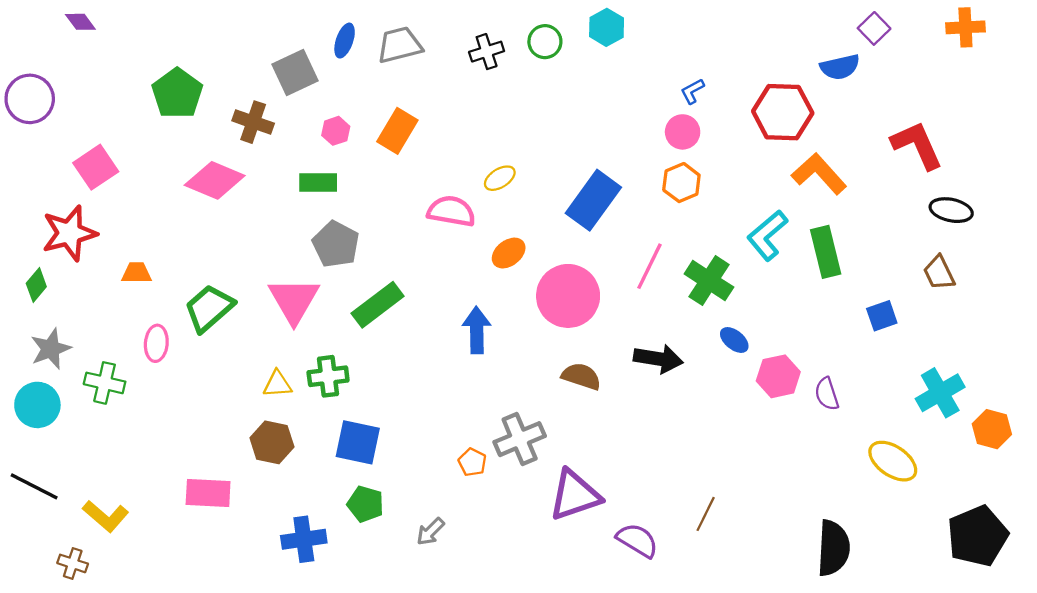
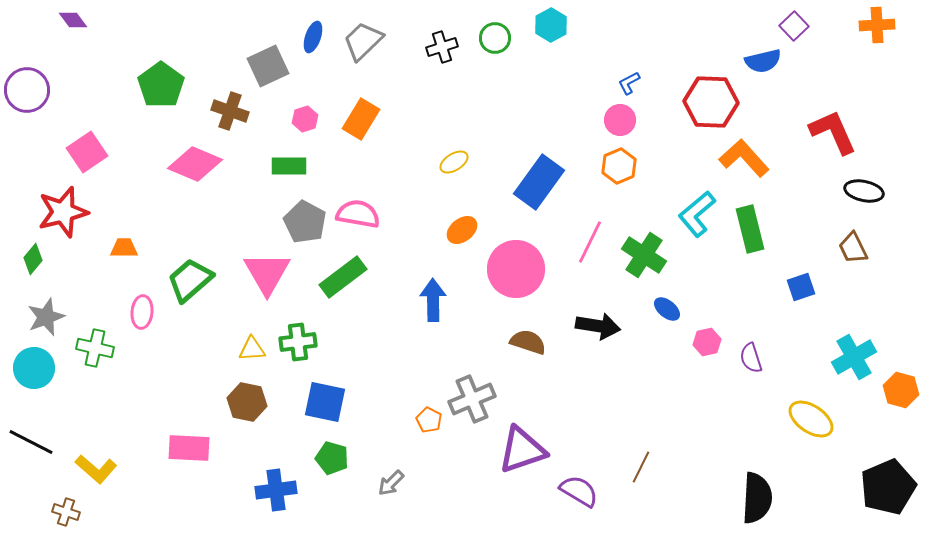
gray trapezoid: (400, 45) -> (363, 41), turned -30
pink semicircle: (451, 211) -> (358, 214), moved
pink hexagon: (778, 376) -> (707, 342), size x0.7

